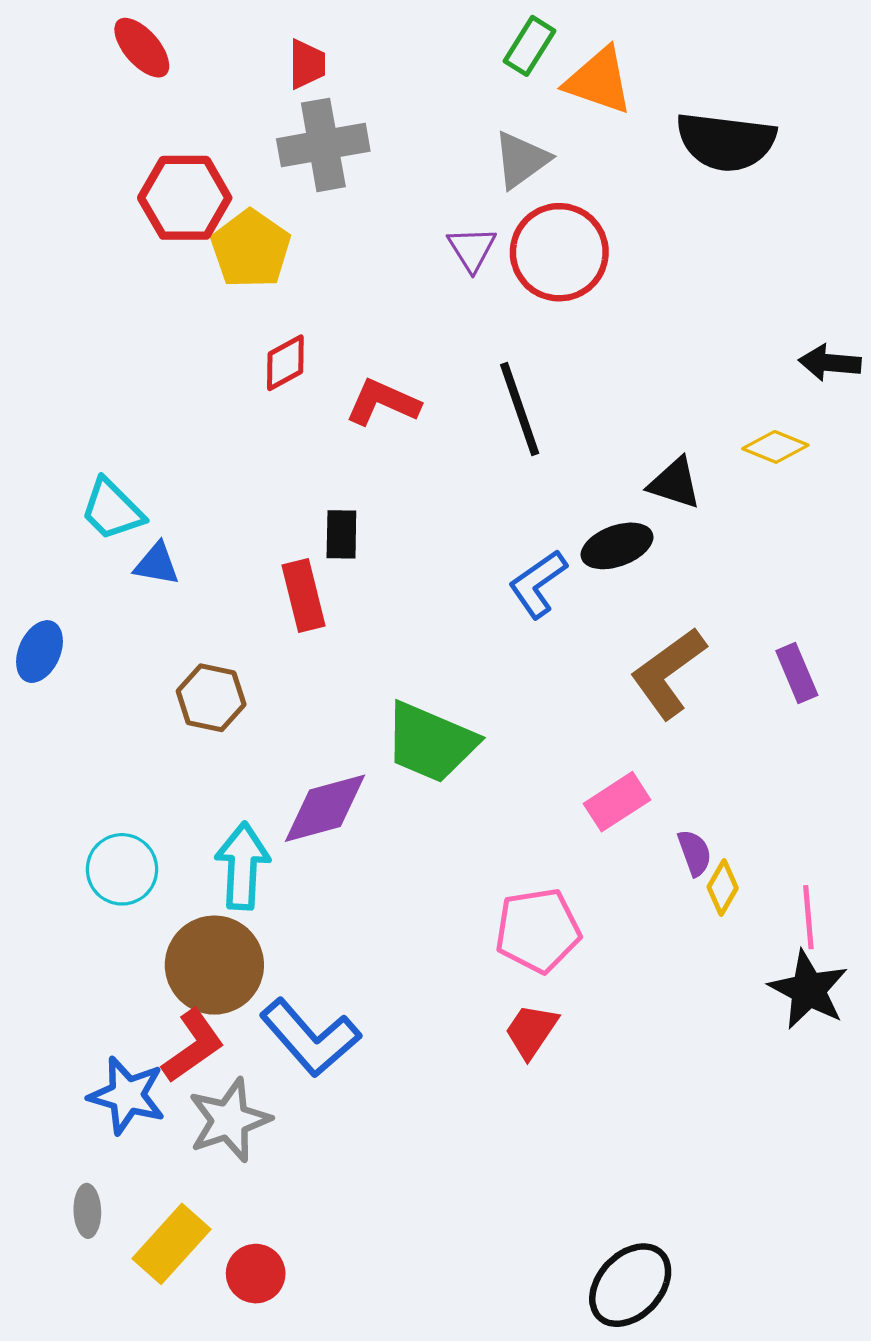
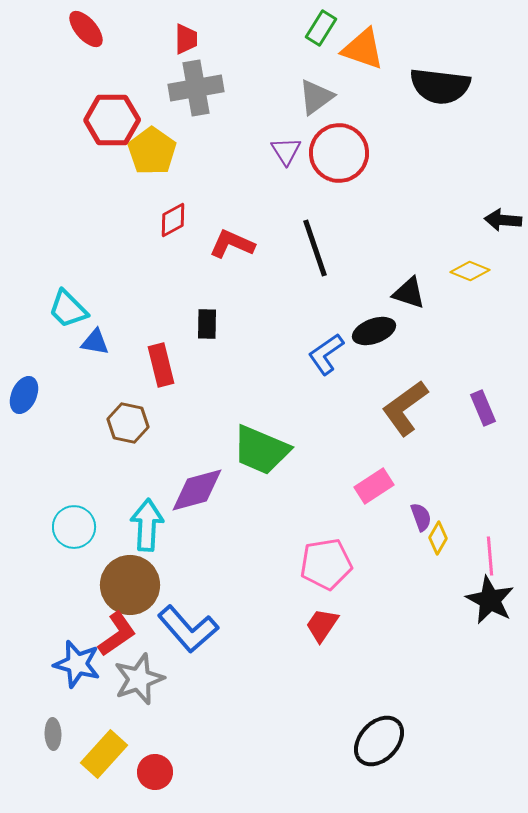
red rectangle: (304, 595) -> (161, 365), moved
black ellipse: (630, 1285) -> (379, 741), moved

